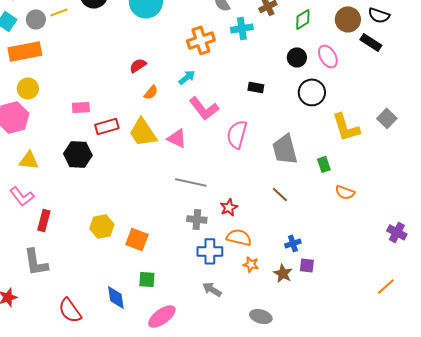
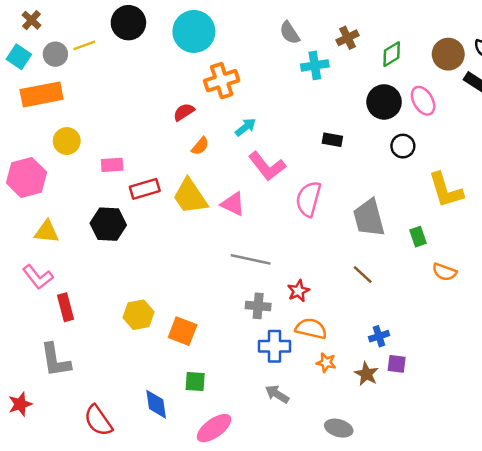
orange cross: (201, 40) -> (222, 81), moved
black circle: (297, 57) -> (384, 102), size x1.4
yellow circle: (28, 88) -> (67, 141), moved
black circle: (312, 92) -> (403, 146), size x0.7
red rectangle: (44, 220) -> (65, 307), turned -30

